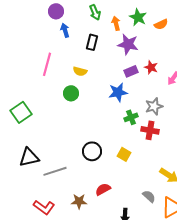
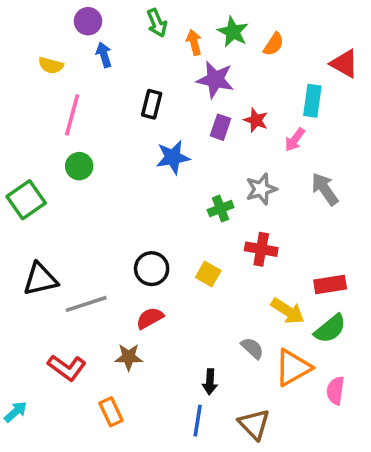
orange semicircle: (161, 24) -> (274, 44), turned -32
black rectangle: (92, 42) -> (152, 104), moved
yellow semicircle: (80, 71) -> (51, 65), moved
purple rectangle: (131, 71) -> (221, 127), turned -48
blue star: (118, 92) -> (173, 157), moved
green circle: (71, 93) -> (79, 166), moved
red cross: (150, 130) -> (261, 249), moved
red semicircle: (103, 189) -> (150, 318), moved

